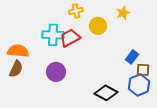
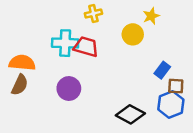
yellow circle: (98, 26) -> (133, 34), moved
red trapezoid: (70, 38) -> (86, 47), turned 45

